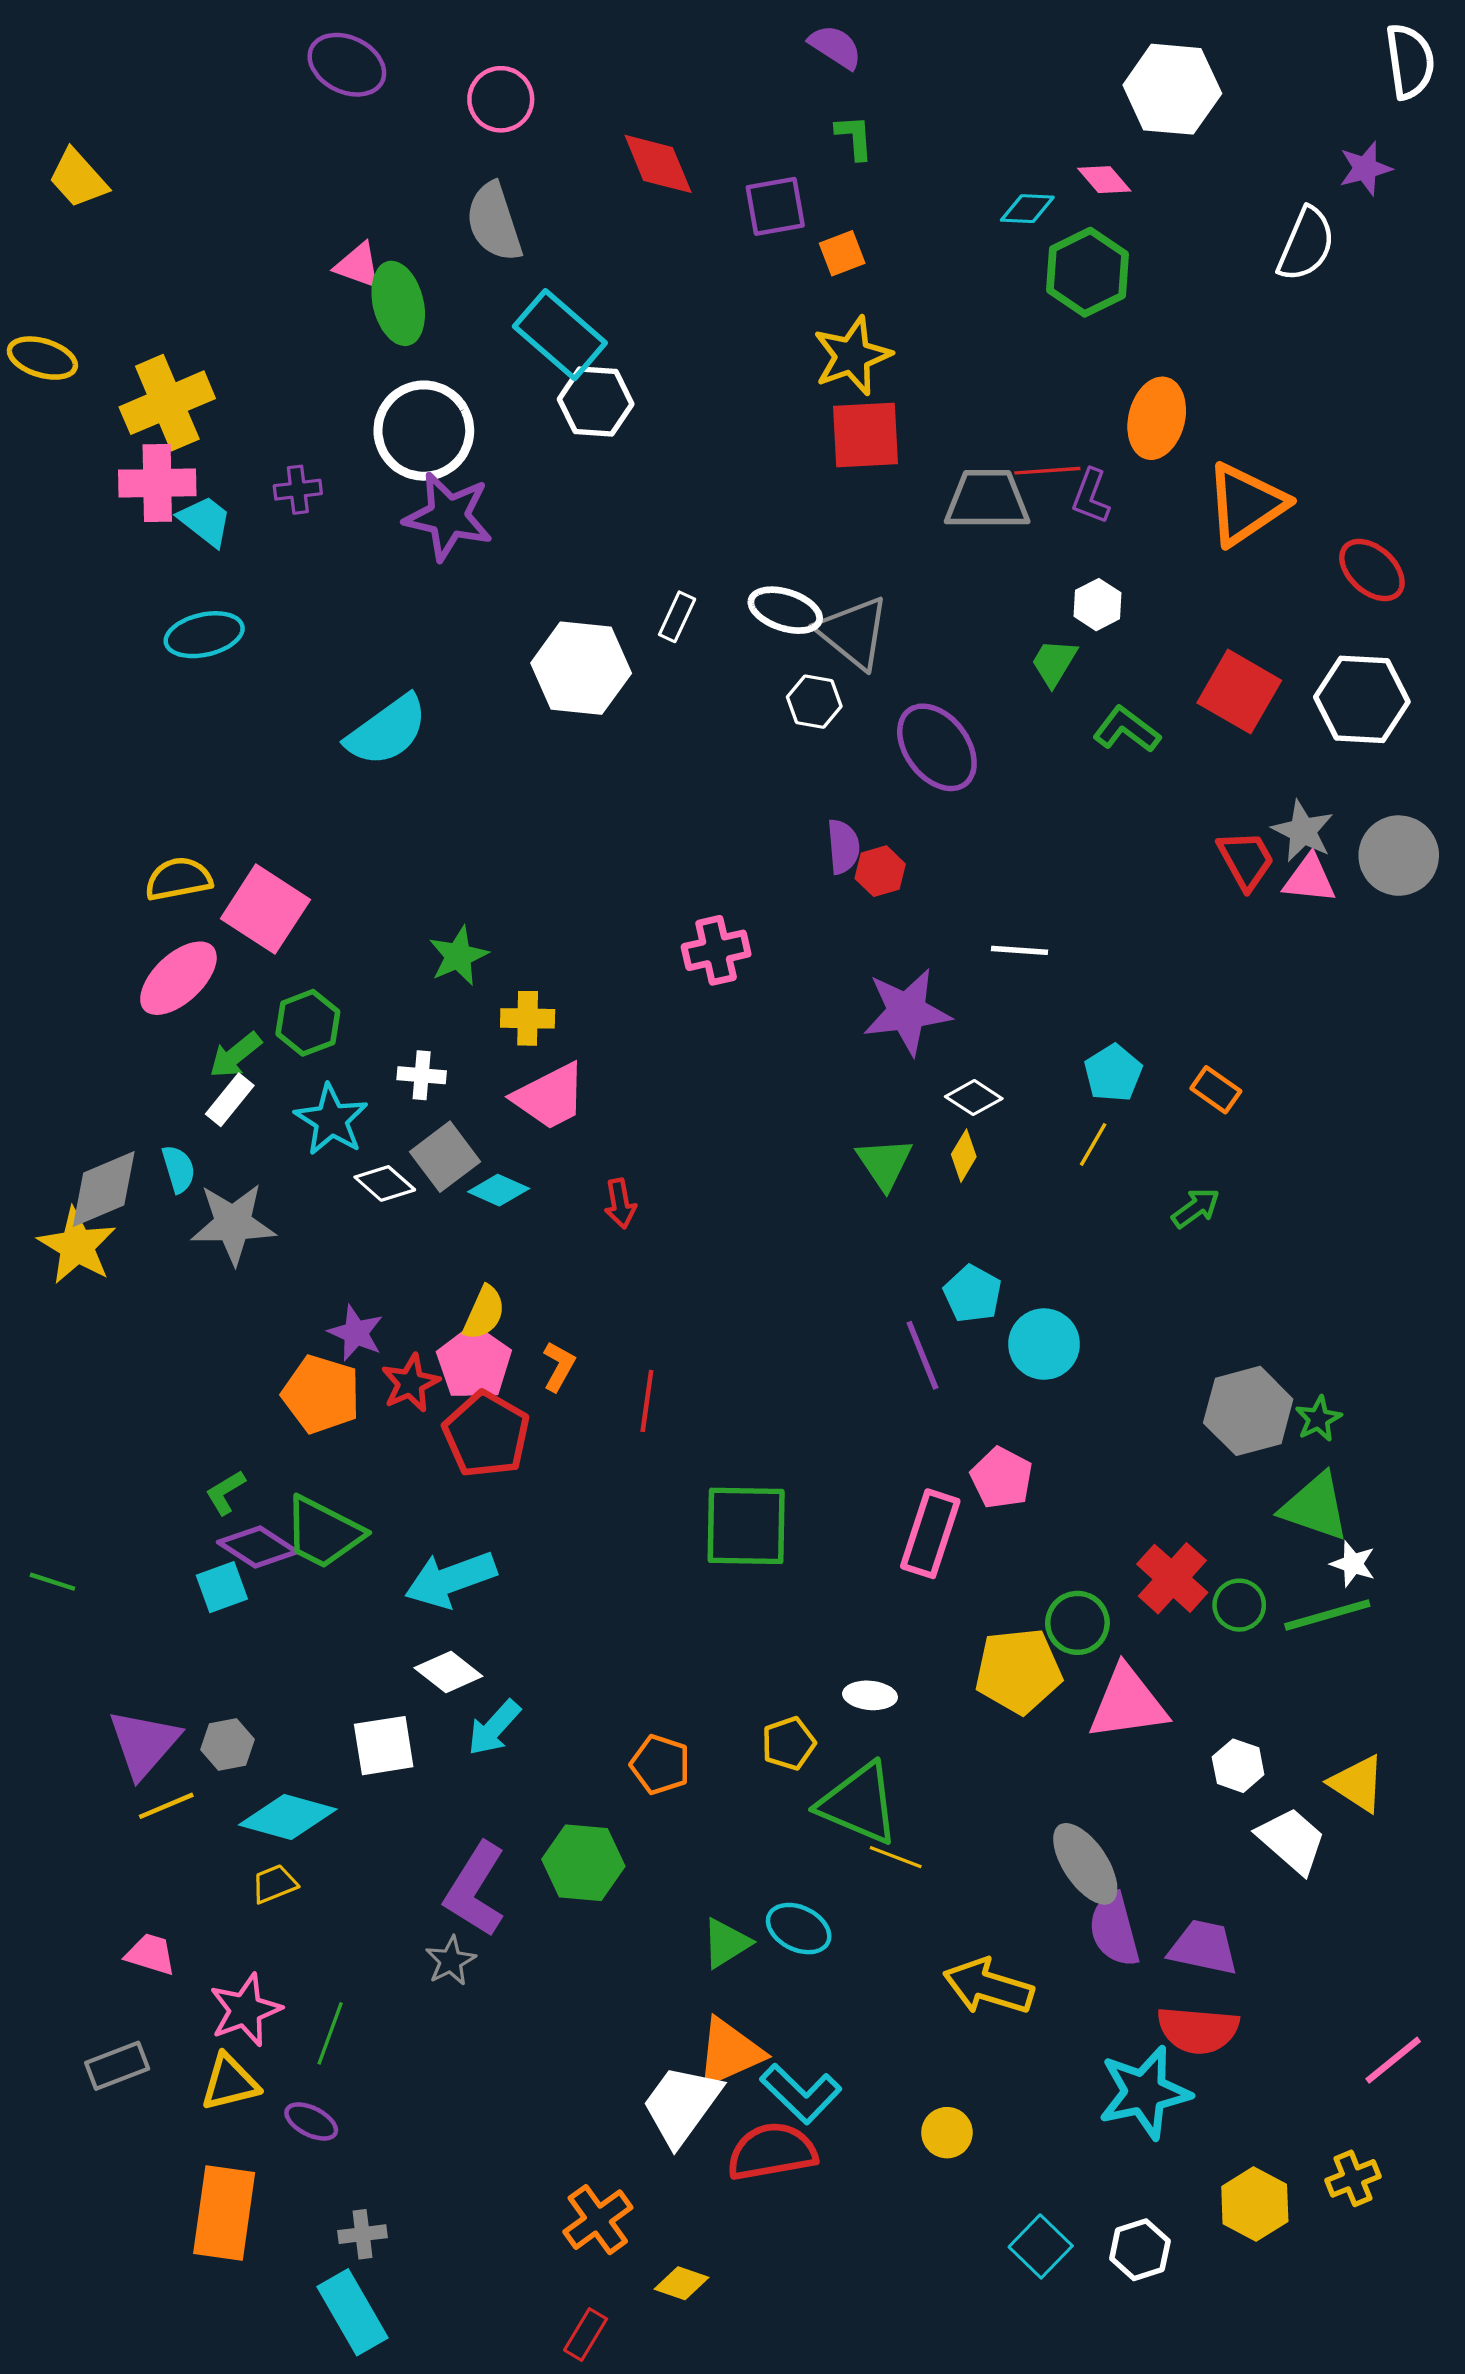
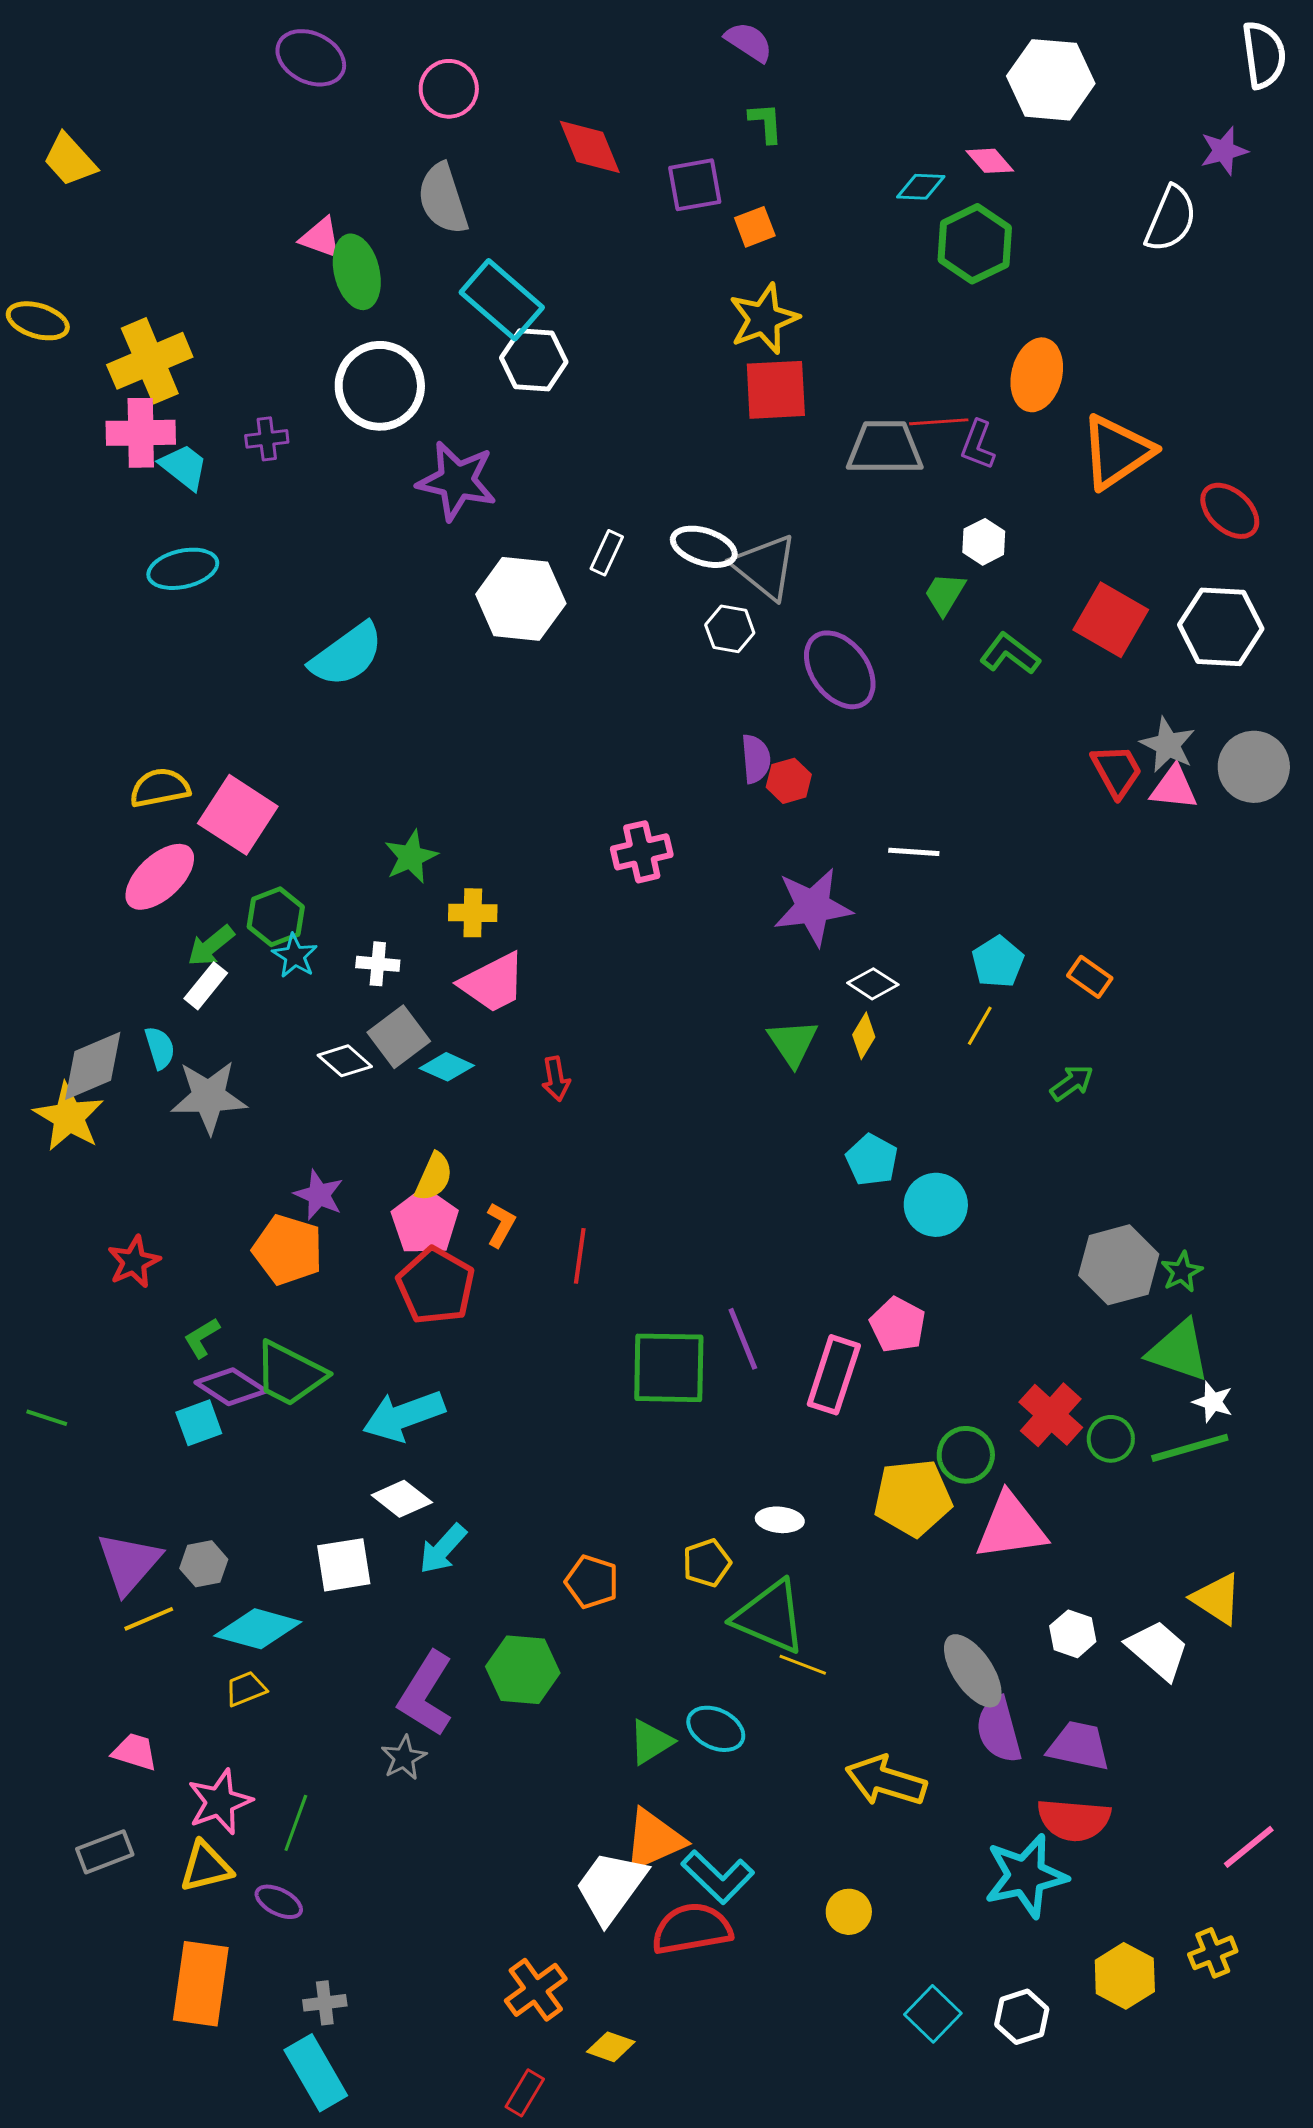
purple star: (448, 516) -> (457, 481), moved
cyan star: (331, 1120) -> (295, 956), moved, size x0.7
purple line: (922, 1355) -> (743, 1339), moved
red star: (410, 1383) -> (134, 1262), moved
white hexagon: (1238, 1766) -> (1073, 1634), moved

